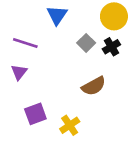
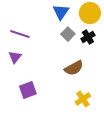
blue triangle: (57, 15) -> (61, 12), moved
yellow cross: (70, 125) -> (83, 99), moved

